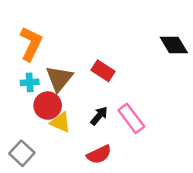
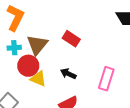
black arrow: (99, 116) -> (68, 74), turned -105
pink rectangle: (131, 118) -> (106, 79), moved, turned 55

